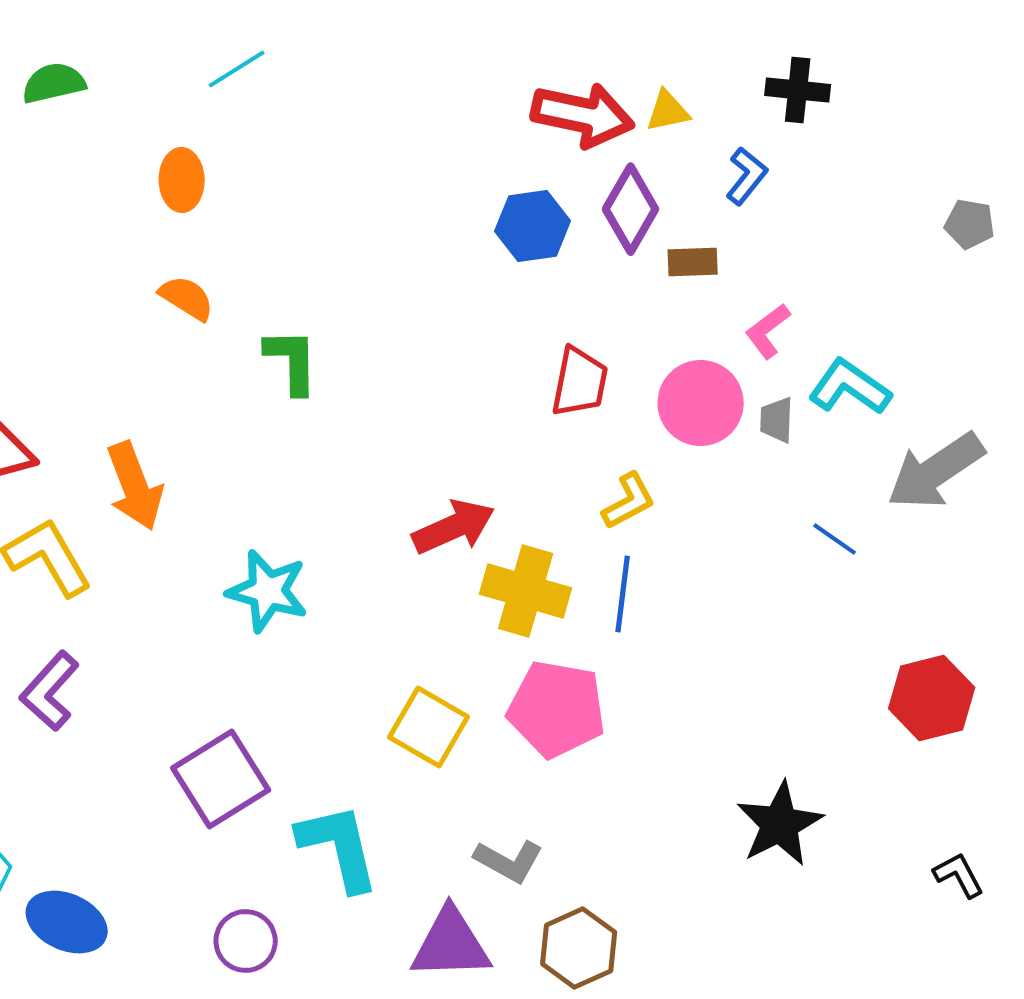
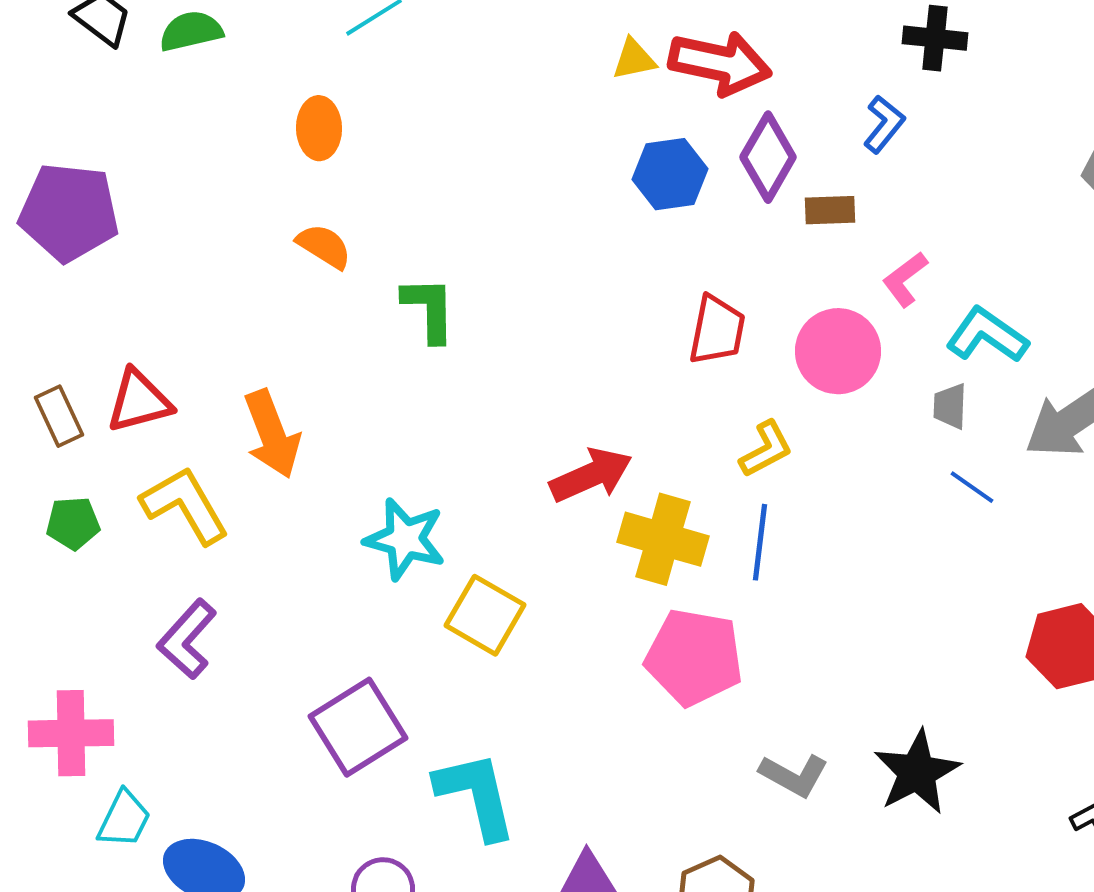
yellow triangle: (668, 111) -> (634, 59), moved
gray trapezoid: (777, 420) -> (950, 406), moved
yellow square: (429, 727) -> (485, 615), moved
gray L-shape: (509, 861) -> (794, 775), moved

